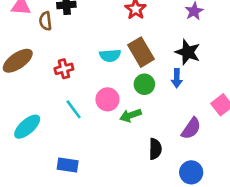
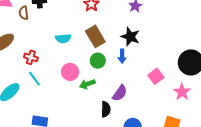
cyan semicircle: (110, 56) -> (63, 38), moved
red cross: (64, 69) -> (31, 57), moved, turned 32
cyan line: (74, 109) -> (35, 79), moved
purple semicircle: (191, 128) -> (120, 93), moved

